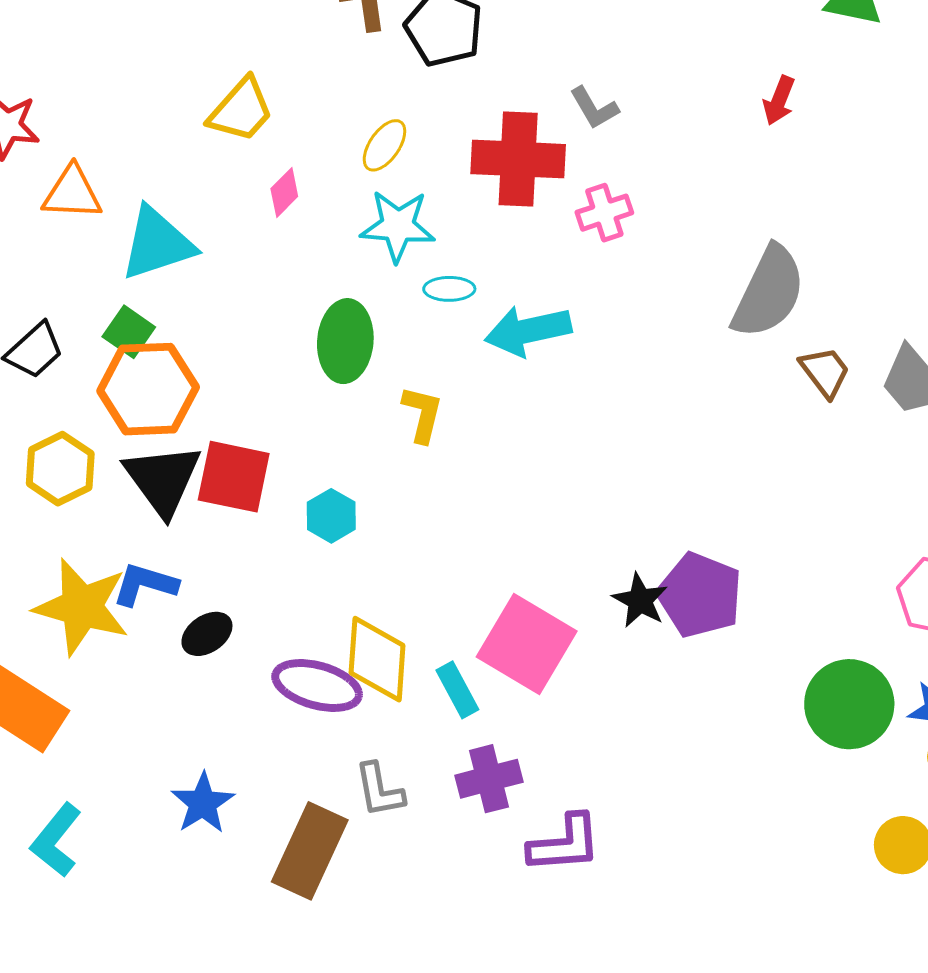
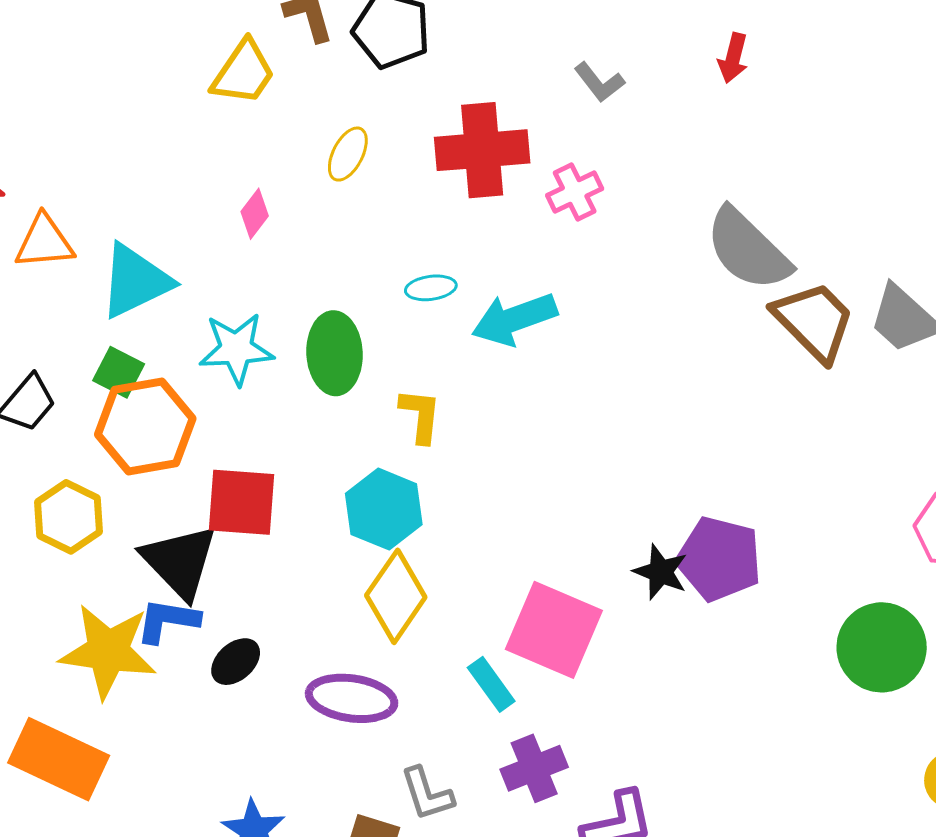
gray L-shape: (594, 108) -> (599, 82), moved
yellow trapezoid: (241, 110) -> (243, 73), moved
cyan star: (398, 226) -> (236, 349), moved
gray semicircle: (769, 292) -> (748, 249), turned 116
brown trapezoid: (825, 372) -> (814, 321), size x1.6
black triangle: (163, 480) -> (180, 562), moved
cyan hexagon: (331, 516) -> (384, 509), moved, size x1.5
yellow diamond: (377, 659) -> (396, 596), moved, turned 38

